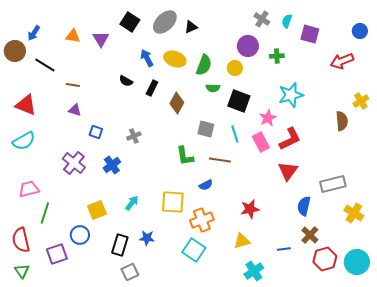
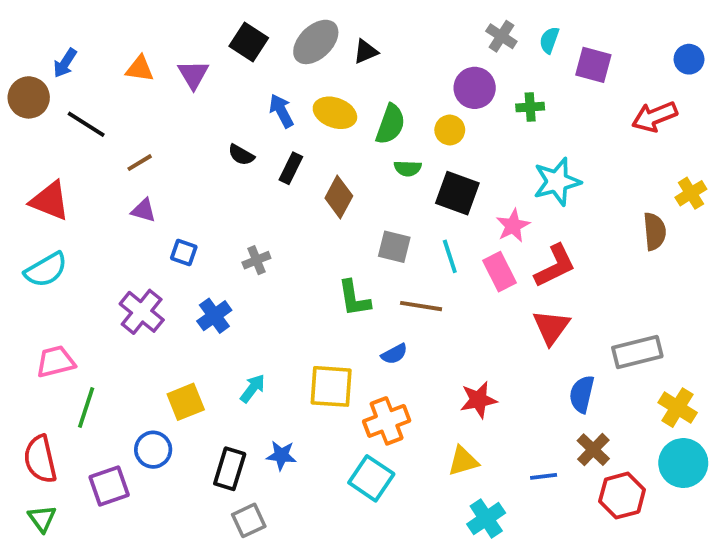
brown line: (73, 85) -> (140, 163), turned -40
cyan circle: (357, 262) -> (683, 463), moved

